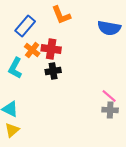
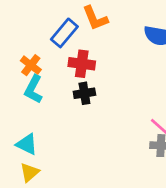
blue rectangle: (25, 26) -> (64, 33), moved
orange cross: (32, 50) -> (31, 65), moved

